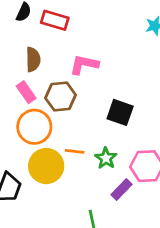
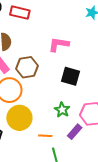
pink L-shape: (84, 65) -> (59, 44), moved
orange line: (75, 151) -> (45, 136), moved

